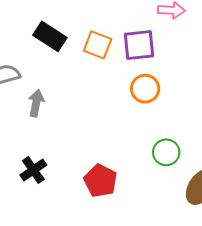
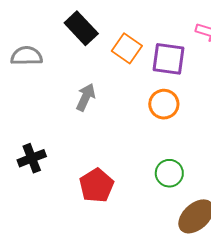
gray arrow: (36, 103) -> (86, 97), moved

